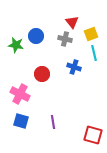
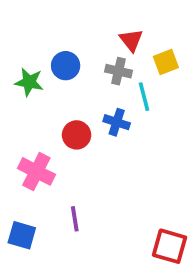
cyan line: (94, 53) -> (144, 97), moved
blue cross: (74, 67) -> (117, 122), moved
blue square: (21, 121) -> (22, 235), moved
purple line: (53, 122) -> (75, 219), moved

